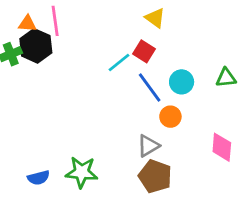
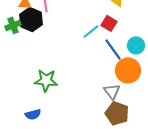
orange circle: (170, 117) -> (128, 70), size x1.6
gray triangle: (148, 146) -> (112, 91), turned -36
green star: (82, 172) -> (46, 80), moved

